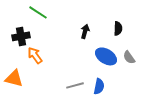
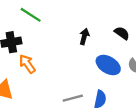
black semicircle: (118, 28) -> (122, 33), turned -56

